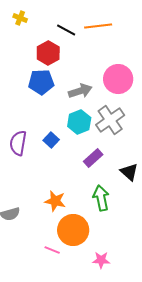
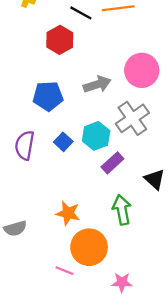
blue pentagon: (41, 82) -> (48, 96), moved
cyan hexagon: (79, 122) -> (96, 136), moved

